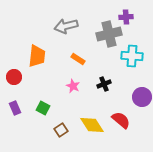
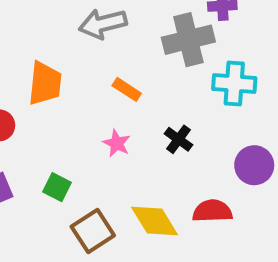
black cross: (104, 84) -> (178, 139), turned -32
red semicircle: (121, 120) -> (212, 211), turned -42
brown square: (61, 130) -> (93, 231), size x1.5

